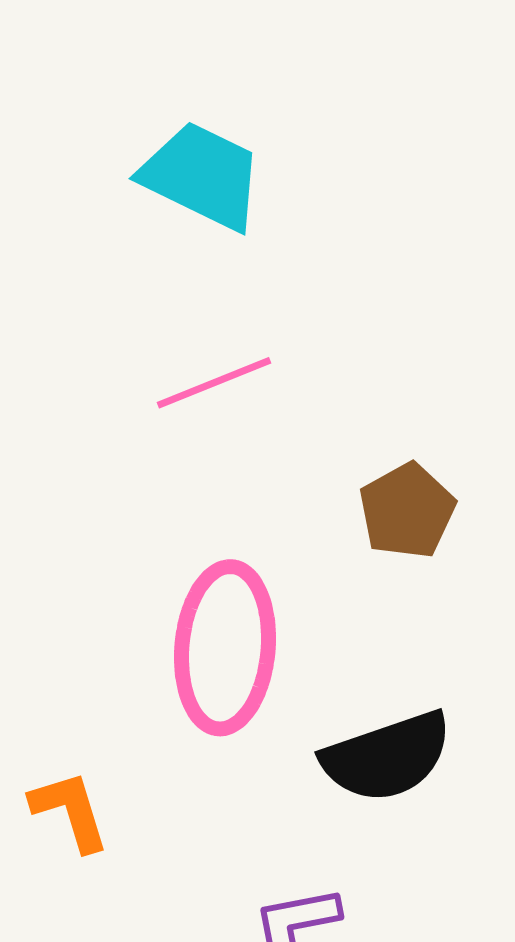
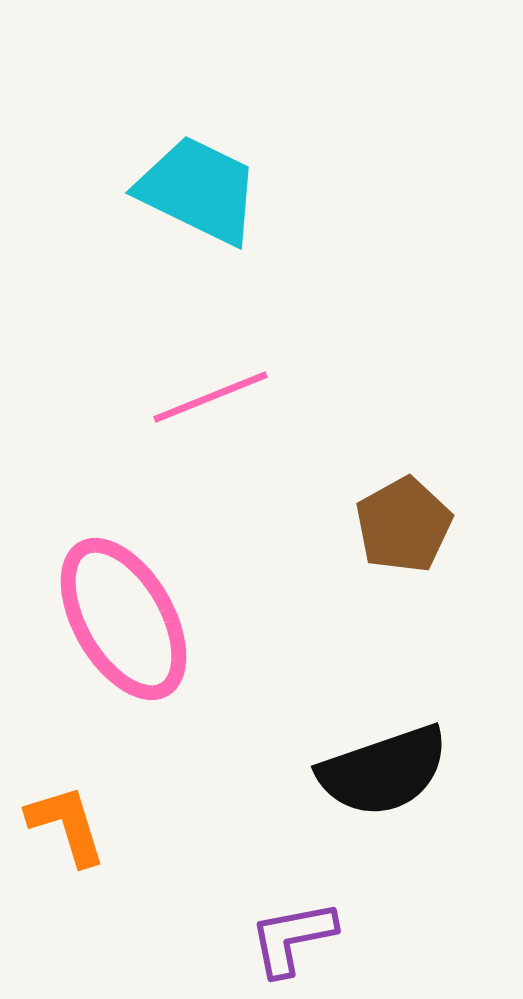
pink ellipse: (225, 648) -> (123, 619), moved, turned -35

